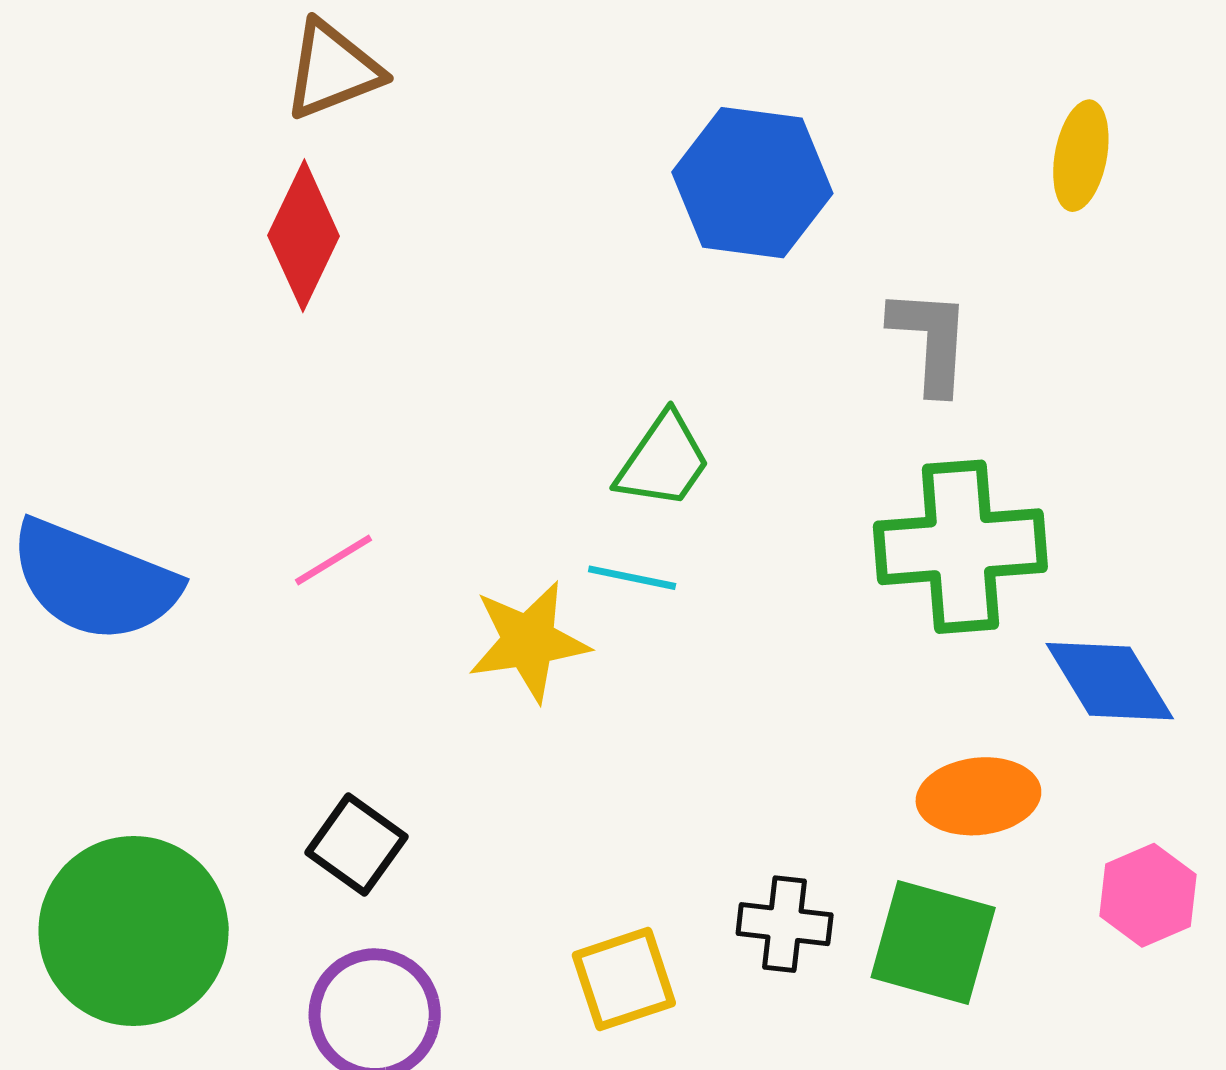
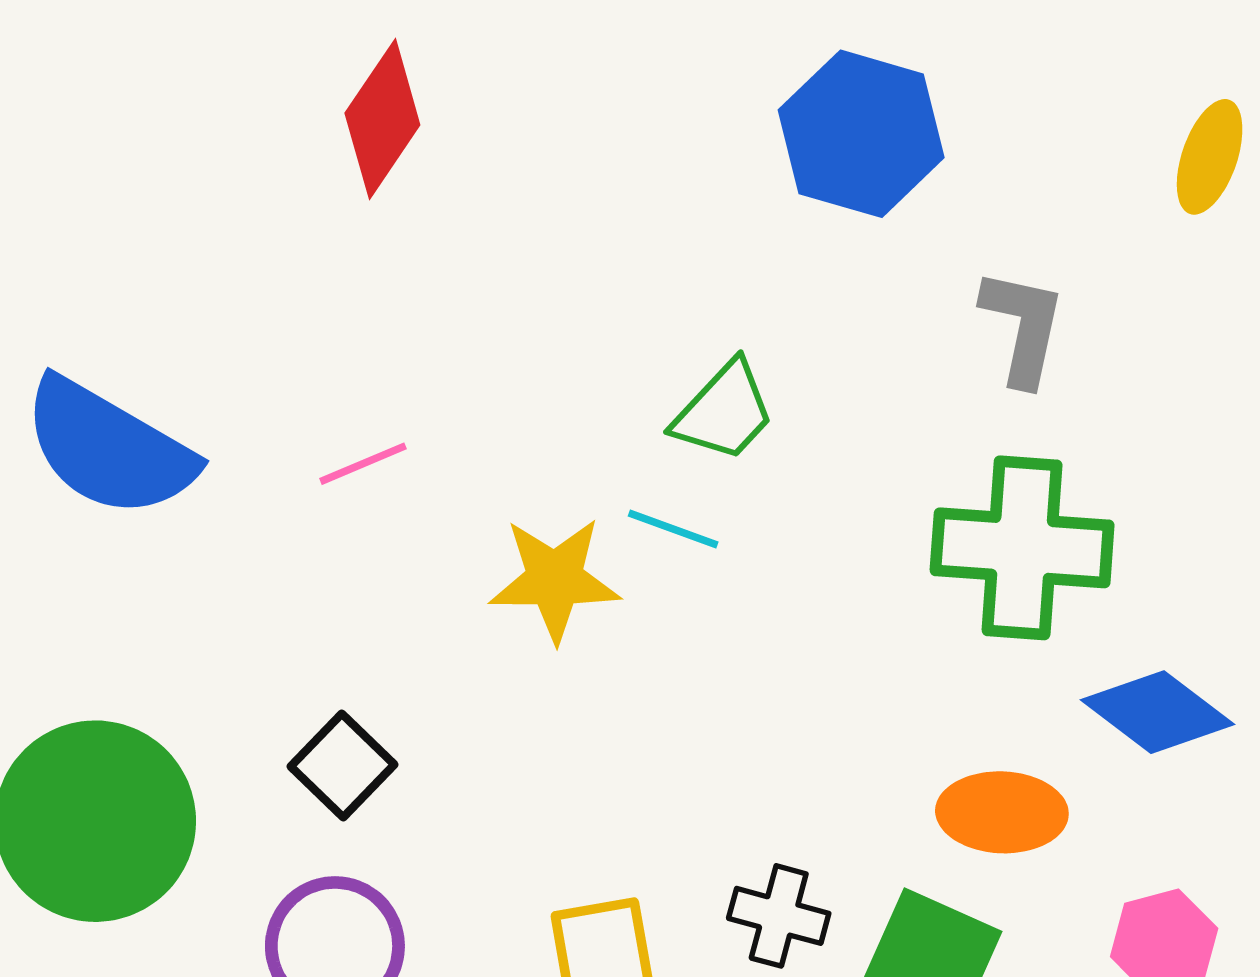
blue diamond: (1110, 681) -> (1158, 712), turned -30

